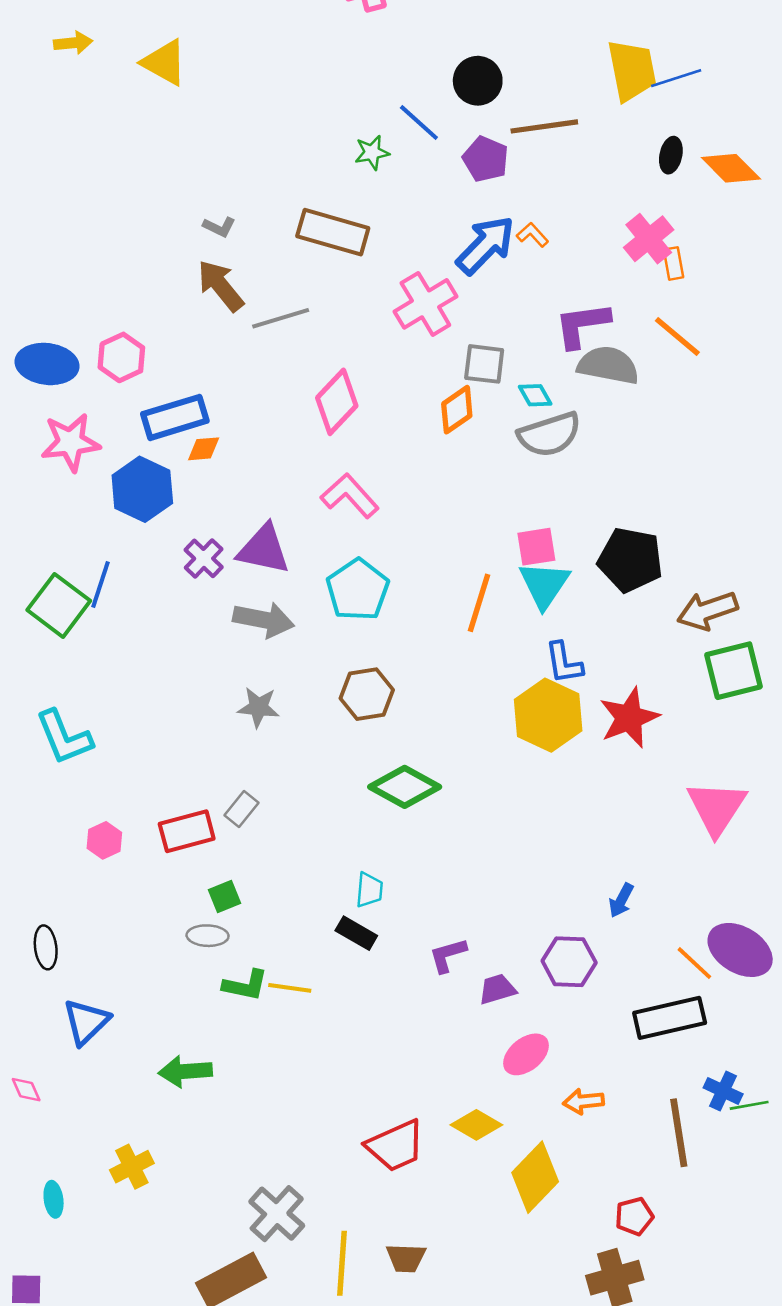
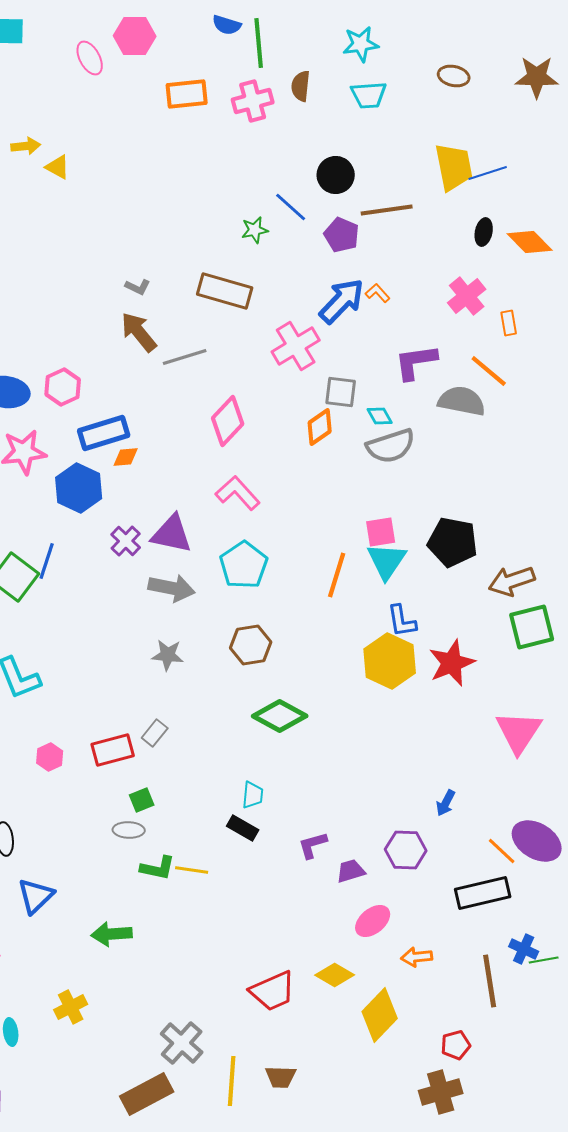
yellow triangle: (164, 62) -> (58, 167), moved, size x0.7
orange rectangle: (673, 263) -> (509, 323), moved
gray semicircle: (608, 365) -> (462, 401), moved

